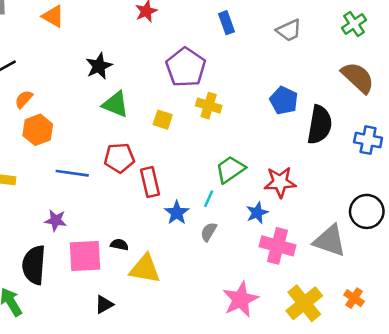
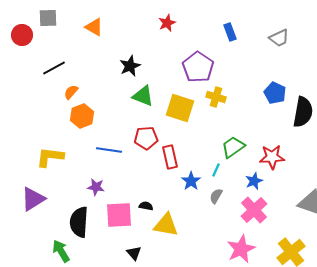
yellow square: (163, 120) -> (180, 108), size x1.8
pink cross: (277, 246) -> (254, 210), moved, turned 32
black triangle: (104, 305) -> (134, 253), turned -42

